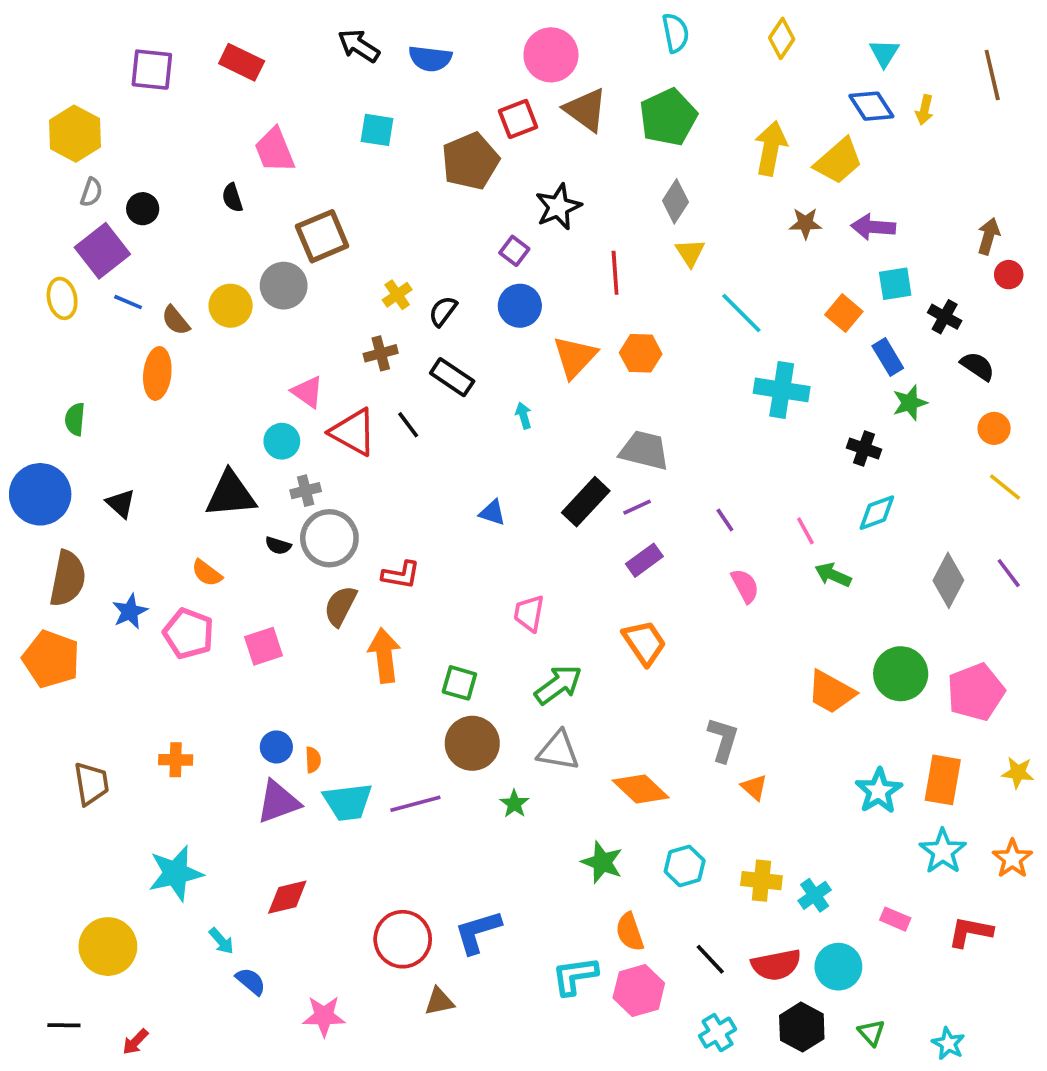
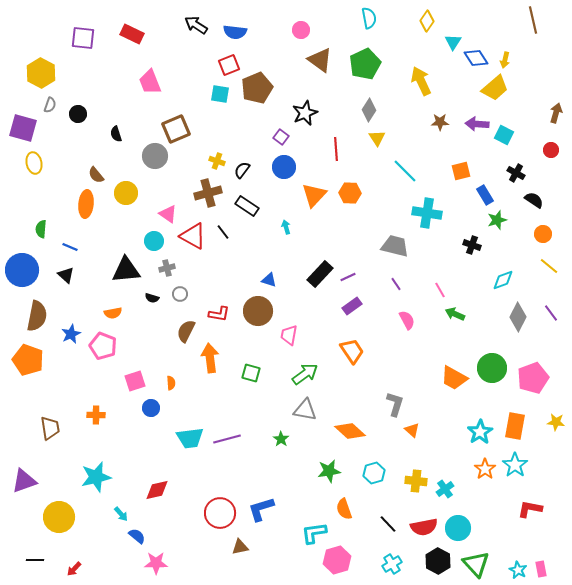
cyan triangle: (884, 53) -> (453, 42), moved
pink circle: (551, 55) -> (301, 30), size x0.6
brown line: (992, 75) -> (533, 20), moved
red square: (518, 119) -> (229, 65), moved
cyan square: (377, 130) -> (220, 94), moved
yellow arrow: (771, 148) -> (421, 81), turned -36
yellow trapezoid: (838, 161) -> (495, 88), moved
black semicircle: (232, 198) -> (116, 134), moved
brown arrow: (989, 236) -> (556, 113), moved
purple square: (102, 251) -> (23, 128), moved, turned -36
cyan square: (895, 284) -> (504, 135), moved, turned 36
yellow cross: (397, 295) -> (217, 161), turned -35
blue line: (128, 302) -> (70, 247), moved
yellow circle: (231, 306) -> (126, 193), moved
orange square: (844, 313) -> (461, 171), turned 36
brown cross: (381, 353) -> (208, 193), size x1.5
gray trapezoid: (644, 450) -> (395, 246), moved
cyan diamond: (877, 513) -> (503, 280), moved
gray circle: (329, 538) -> (180, 294), size x0.5
orange semicircle: (207, 573) -> (113, 313), turned -48
pink square: (264, 646) -> (135, 381), moved
brown circle: (472, 743) -> (258, 311), moved
orange semicircle: (313, 760) -> (171, 383), moved
purple triangle: (278, 802) -> (24, 481), moved
orange star: (1012, 859) -> (485, 469), moved
green star: (602, 862) -> (329, 471), turned -30
pink rectangle: (895, 919) -> (541, 569), moved, turned 56
pink hexagon: (639, 990) -> (337, 560), moved
pink star: (324, 1016) -> (156, 563), moved
green triangle: (871, 1033) -> (476, 564), size x1.8

